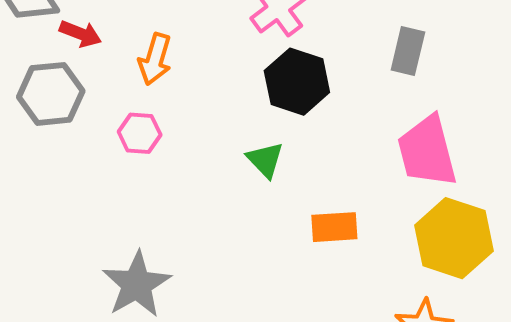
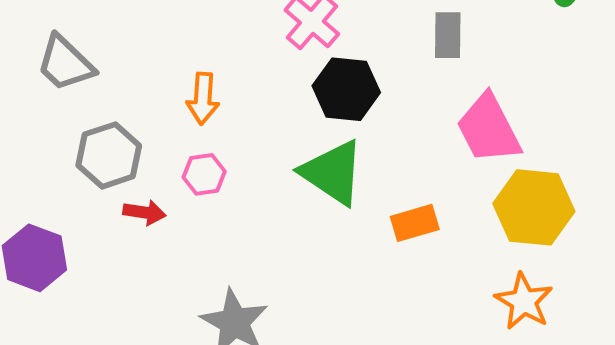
red arrow: (80, 34) -> (144, 212), moved
green triangle: (265, 160) -> (333, 173), size x1.8

